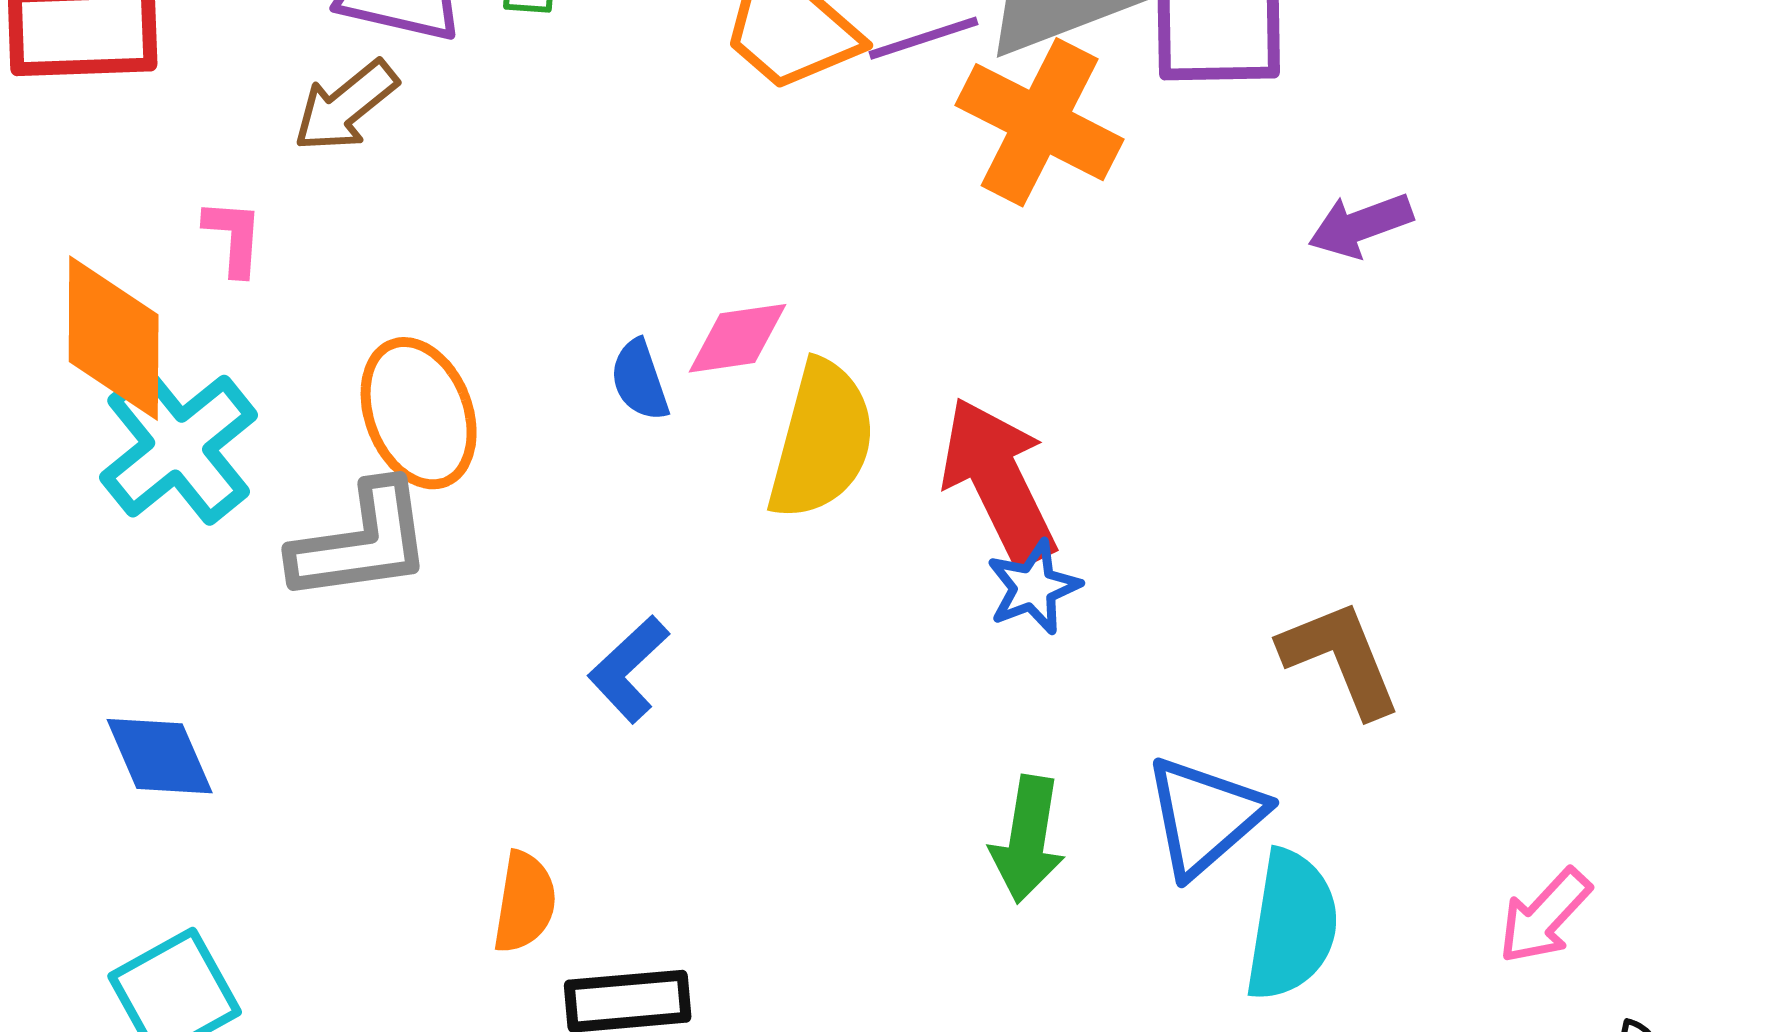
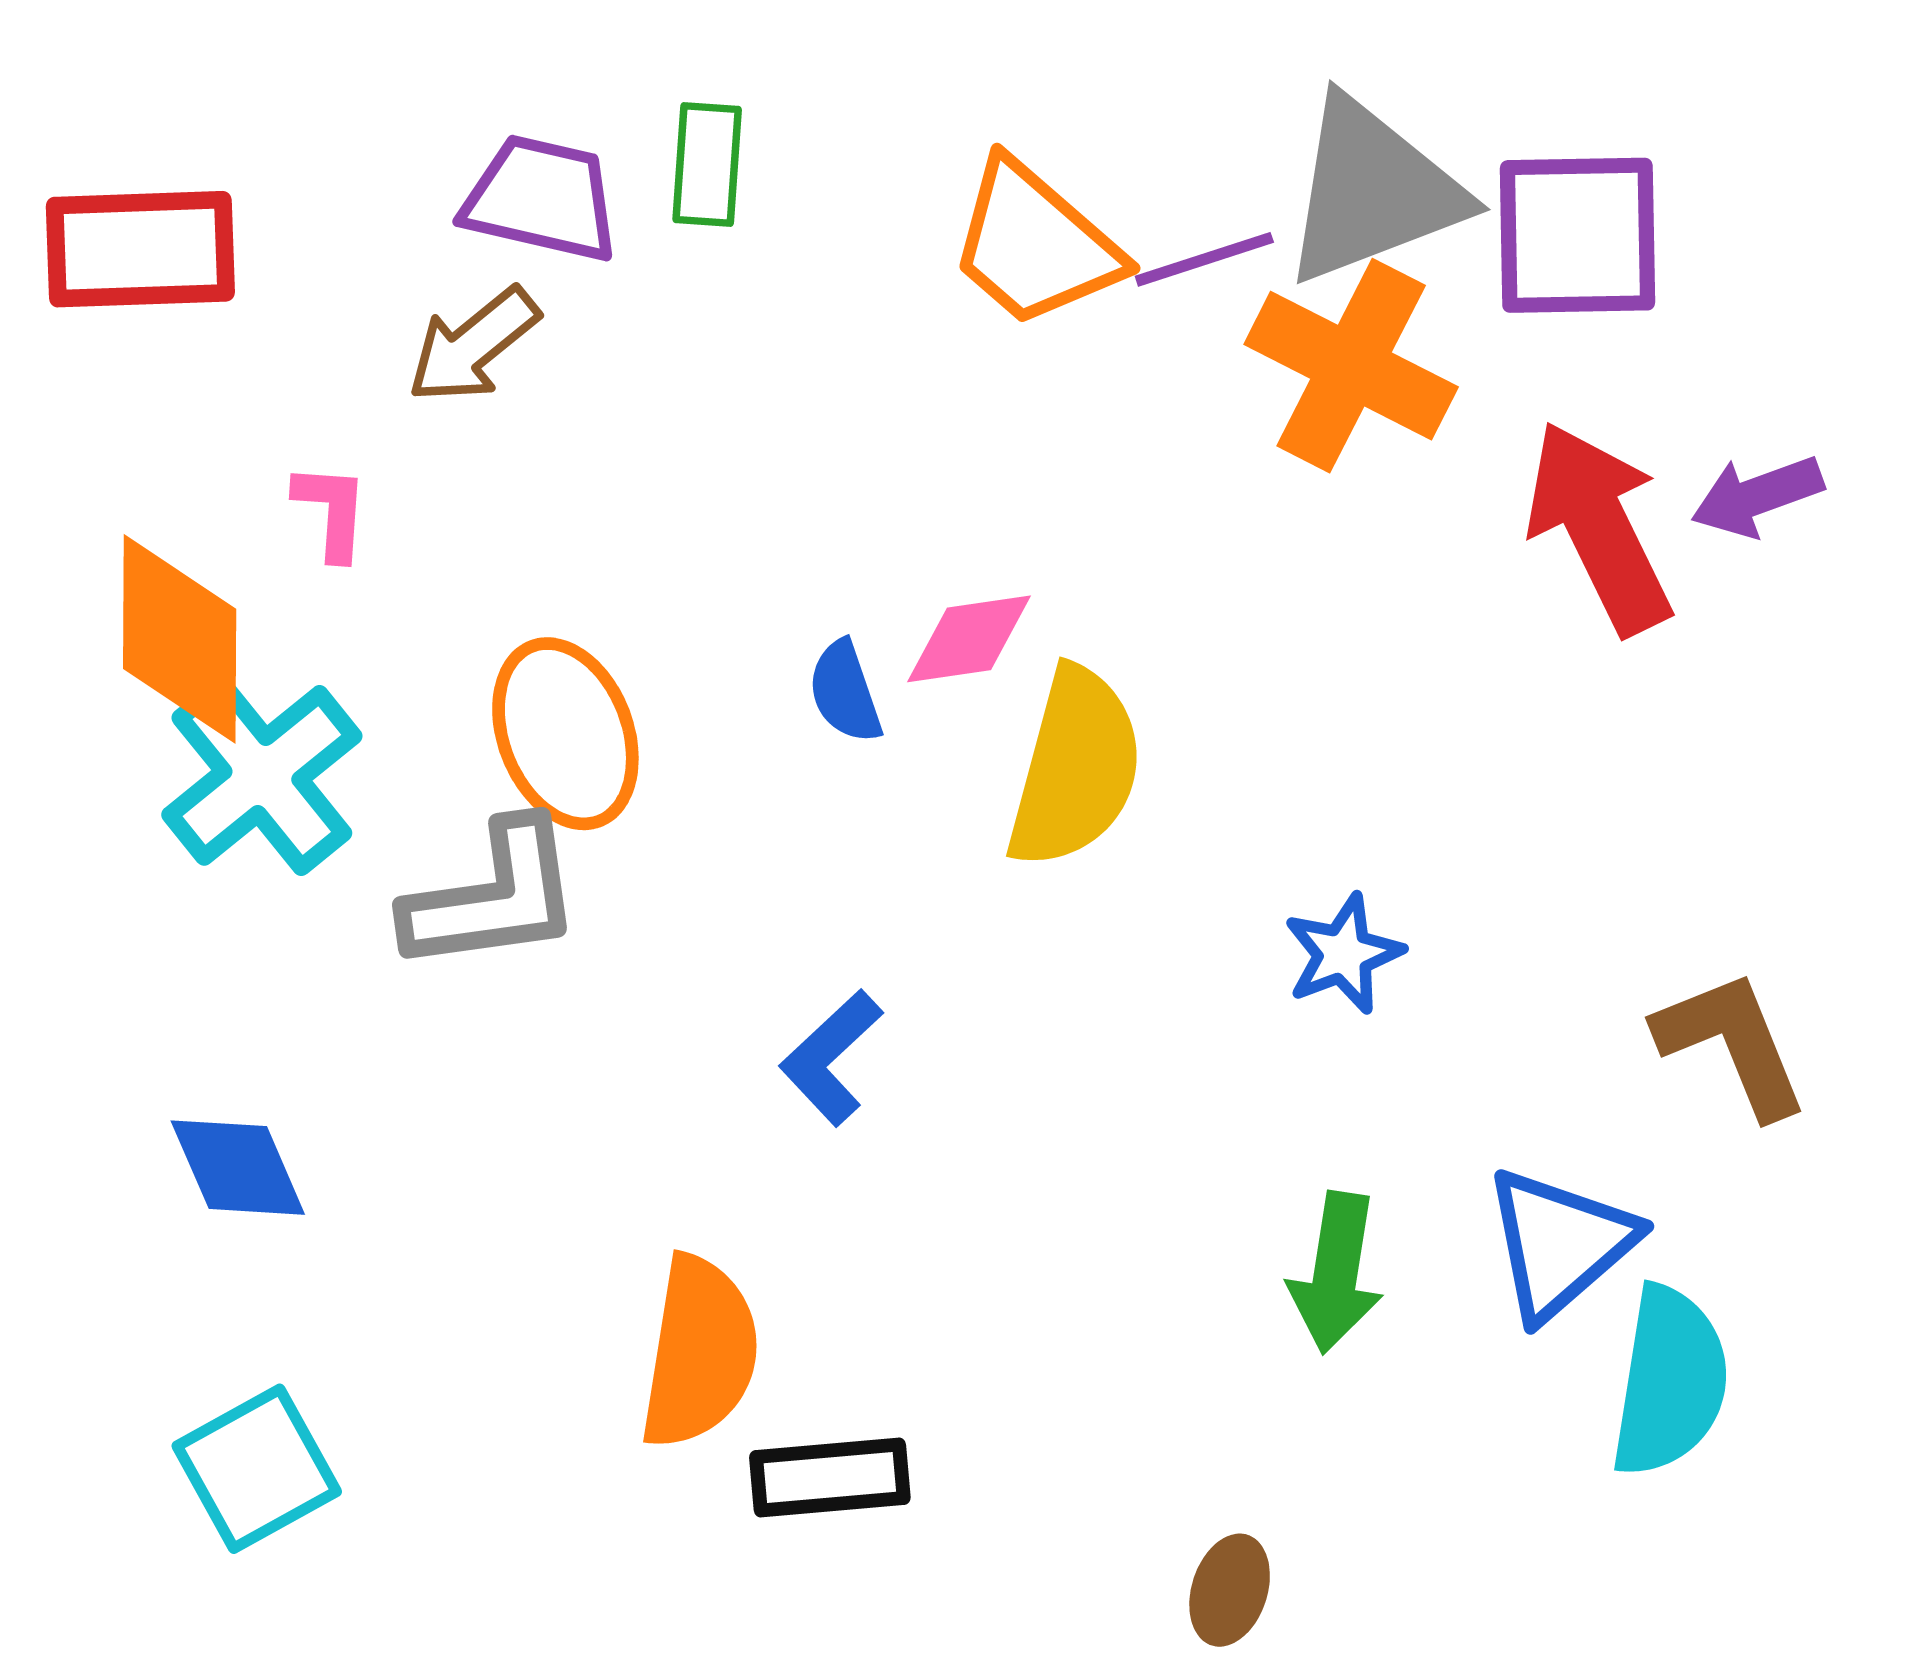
red arrow: (999, 481) -> (1599, 528), moved
orange semicircle: (525, 902) -> (700, 1352), size x1.5

